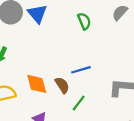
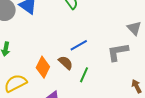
orange diamond: (37, 84) -> (43, 67), turned 55

